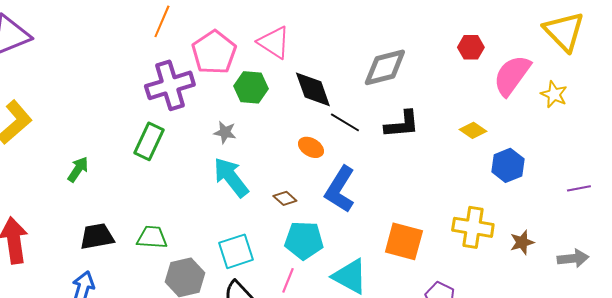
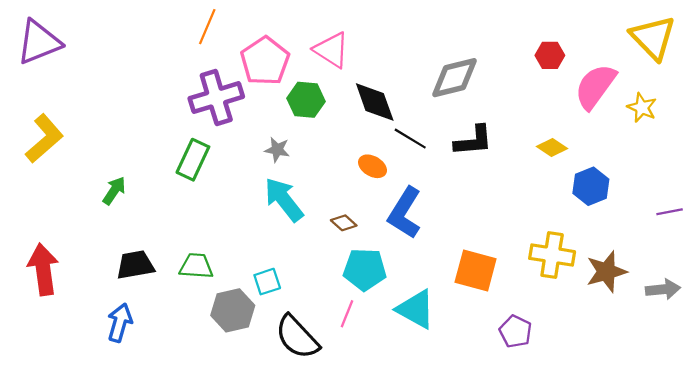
brown star: (522, 242) -> (606, 272), size x1.5
cyan square: (236, 251) -> (267, 282), moved, size x0.7

